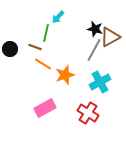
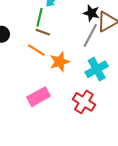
brown line: (35, 47) -> (43, 32), moved

